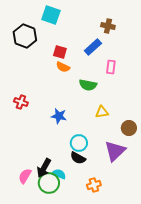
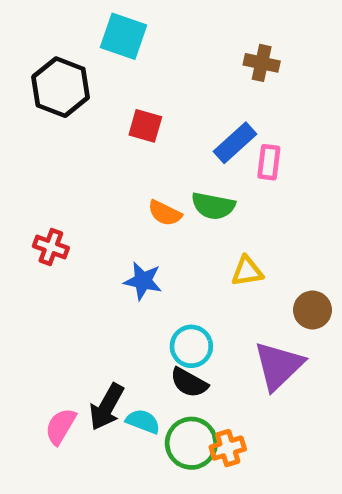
blue rectangle: (93, 47) -> (235, 143), moved
orange semicircle: (63, 67) -> (165, 213), moved
green circle: (49, 183) -> (191, 443), moved

